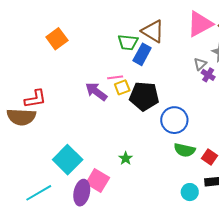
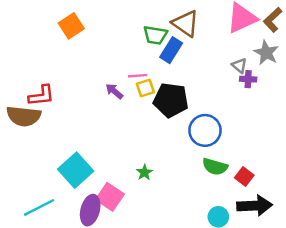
gray triangle: (200, 64) -> (239, 66), turned -40
purple cross: (208, 75) -> (248, 79), turned -32
purple arrow: (96, 91) -> (114, 91), size x0.7

